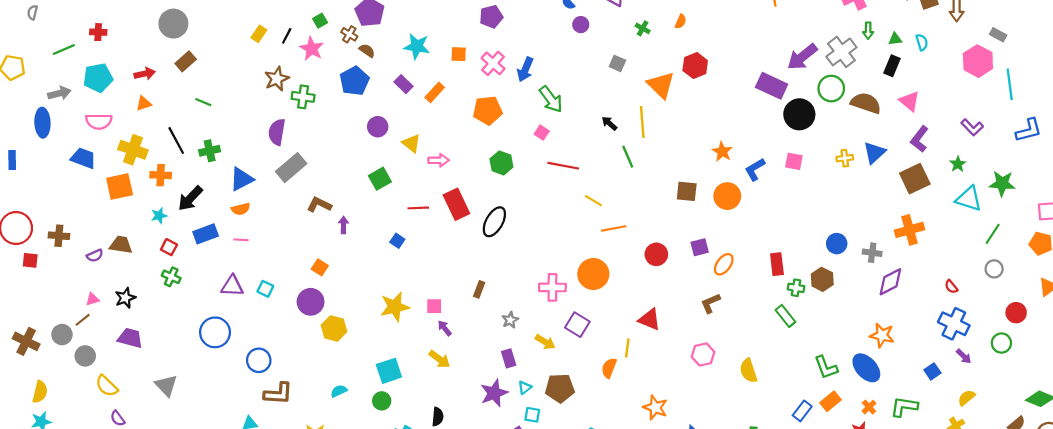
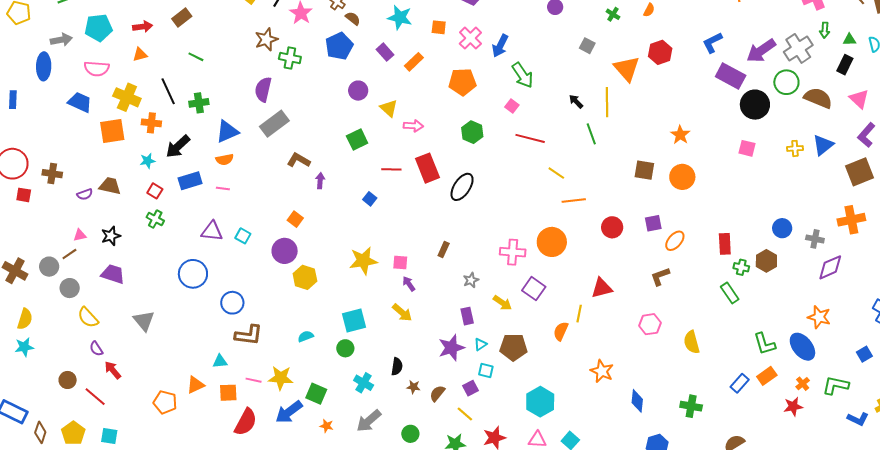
blue L-shape: (755, 169) -> (712, 43), moved
red triangle: (649, 319) -> (602, 288), turned -40

